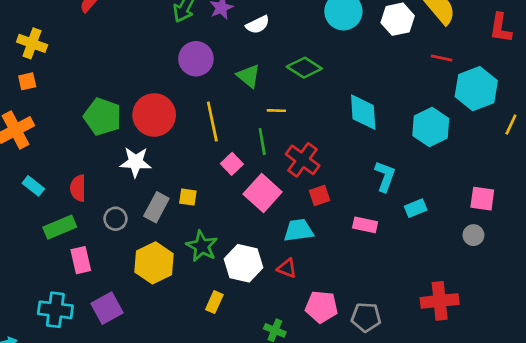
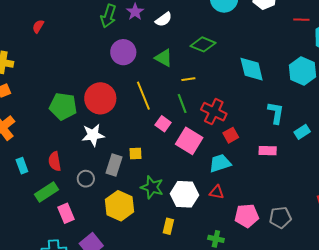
cyan rectangle: (33, 186) -> (22, 166), turned 42

